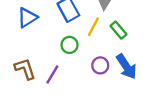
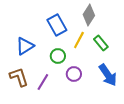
blue triangle: (27, 18) -> (25, 46), moved
purple circle: (100, 65) -> (74, 74), moved

